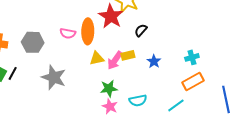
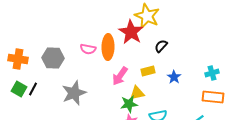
yellow triangle: (97, 58) -> (137, 93), moved
pink arrow: (115, 60) -> (120, 76), moved
gray star: (54, 77) -> (74, 93), turned 30
orange rectangle: (193, 81) -> (213, 97), turned 35

